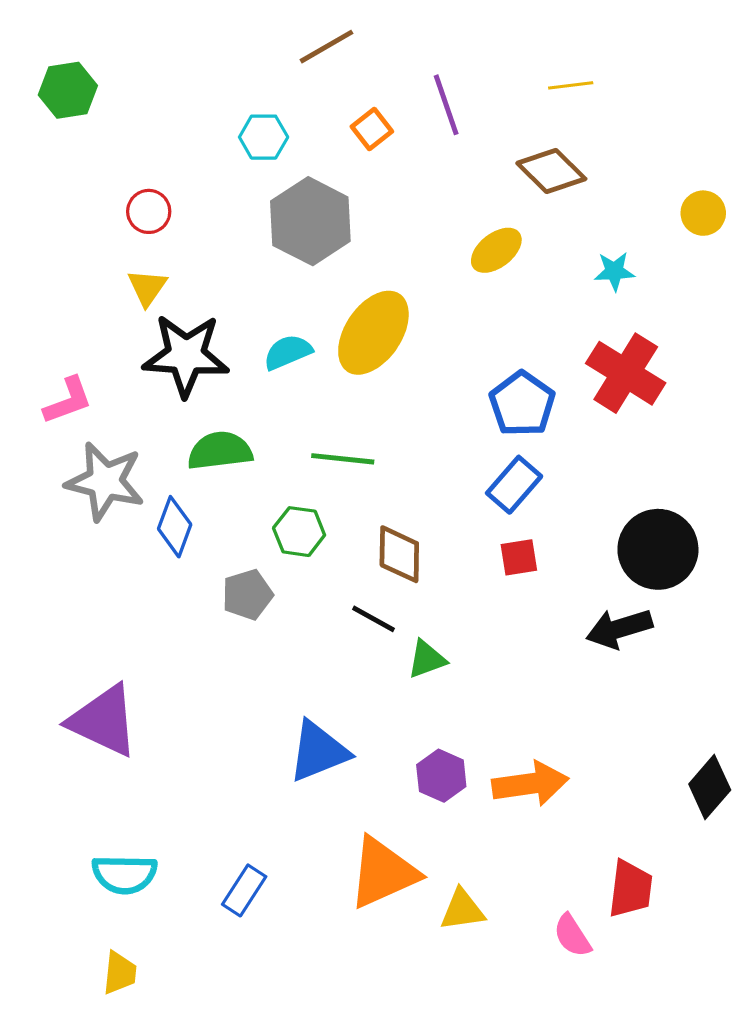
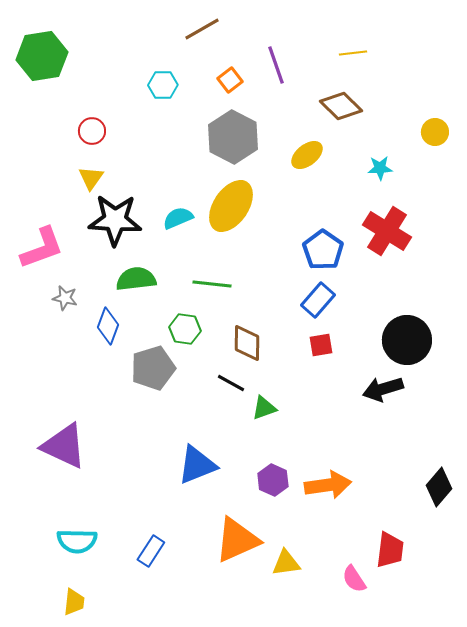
green hexagon: (68, 90) -> (42, 56), size x1.4
gray hexagon: (310, 221) -> (233, 137), moved
pink L-shape: (68, 401) -> (42, 248), size x1.4
gray star: (105, 481) -> (65, 298), size x0.5
gray pentagon: (247, 595) -> (153, 368), size x1.4

